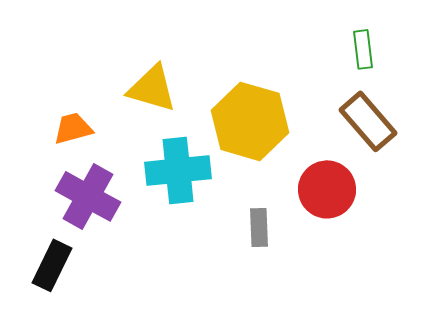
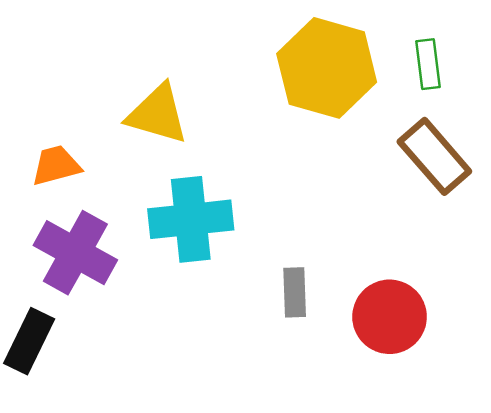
yellow hexagon: (250, 121) -> (327, 68), moved
red circle: (327, 189) -> (390, 317), moved

